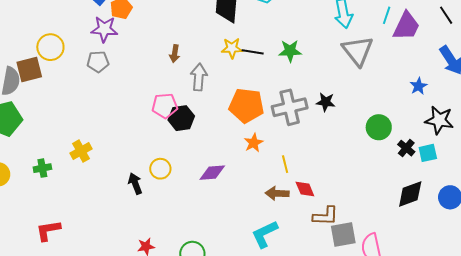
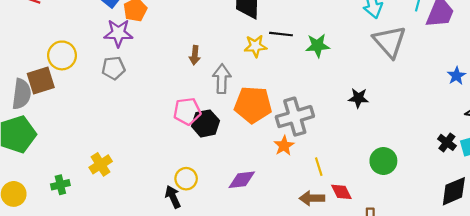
black line: (253, 52) -> (281, 34), moved
orange pentagon: (246, 106) -> (253, 105), moved
gray cross: (290, 107) -> (295, 117), moved
green circle: (379, 127) -> (383, 161), moved
black arrow: (135, 184) -> (173, 197), moved

